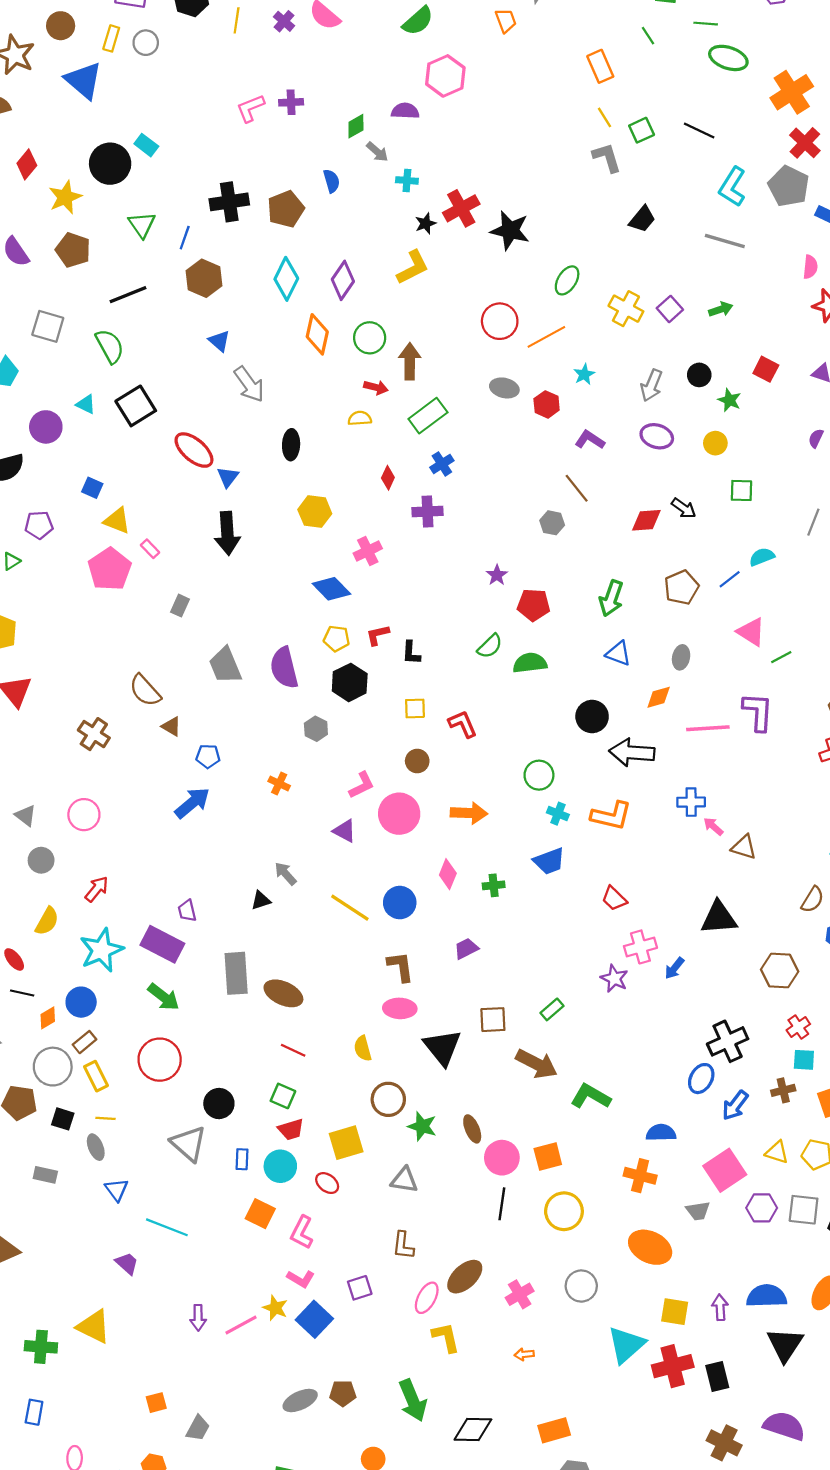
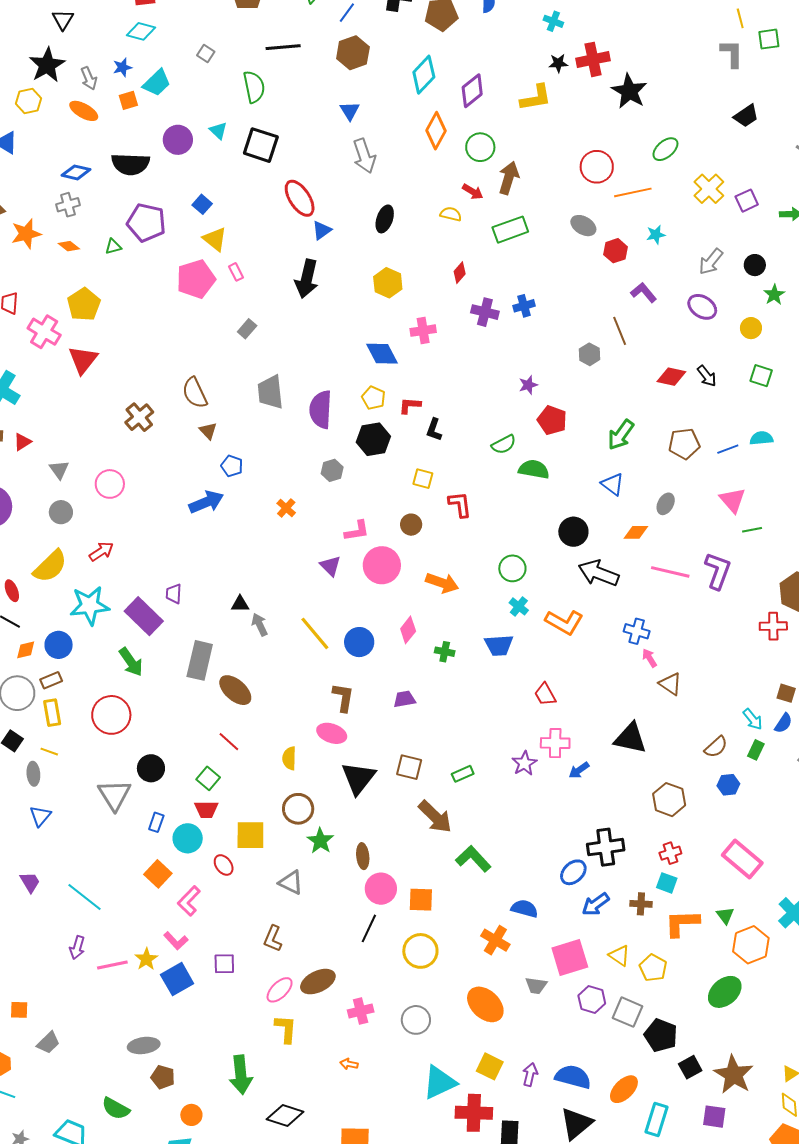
gray square: (48, 326) -> (206, 54), size x0.6
black square: (136, 406) -> (261, 145), turned 33
blue cross: (442, 464) -> (524, 306), moved
purple pentagon: (39, 525) -> (146, 223), size x1.5
gray arrow: (286, 874) -> (260, 625), moved
yellow semicircle: (47, 921) -> (50, 566), size x1.4
cyan line: (167, 1227) -> (85, 897), moved
brown pentagon: (343, 1393) -> (163, 1077), moved

